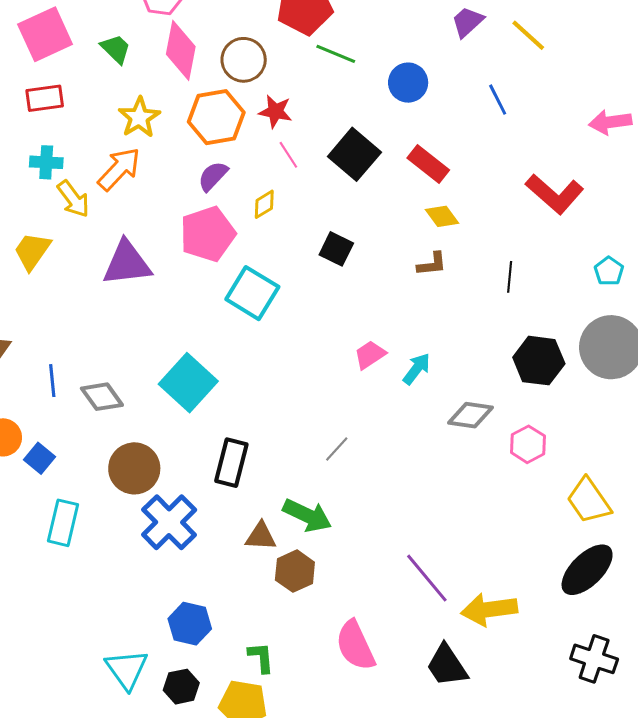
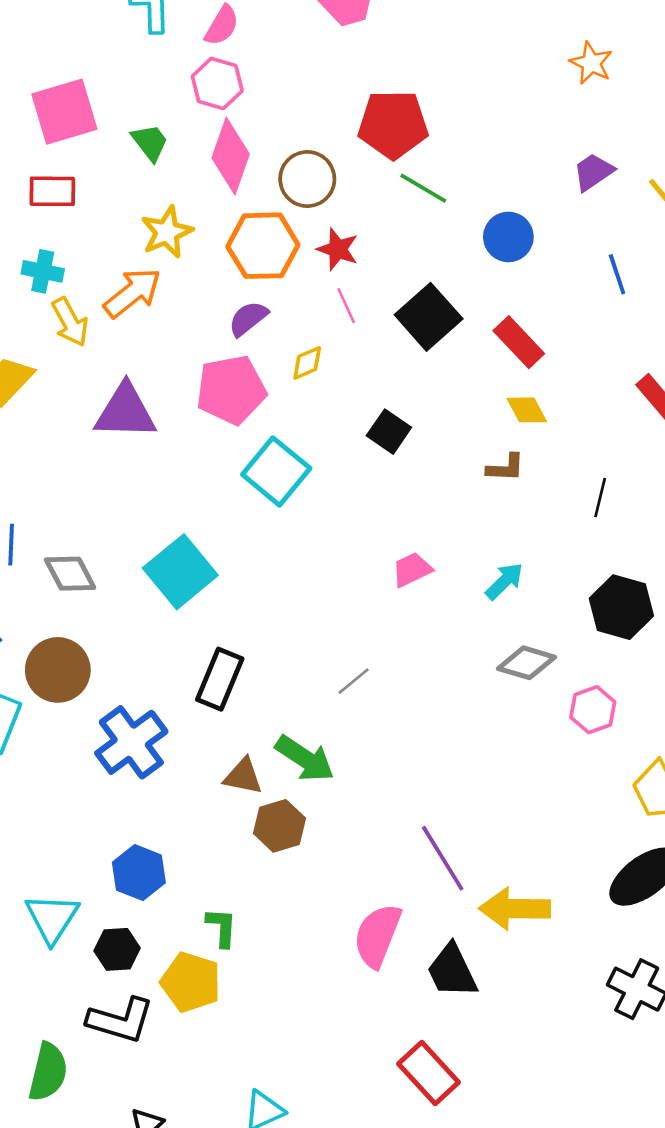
cyan arrow: (417, 369) -> (504, 581), moved
brown circle: (134, 468) -> (58, 670), moved
pink semicircle: (355, 645) -> (377, 935), moved, turned 38

